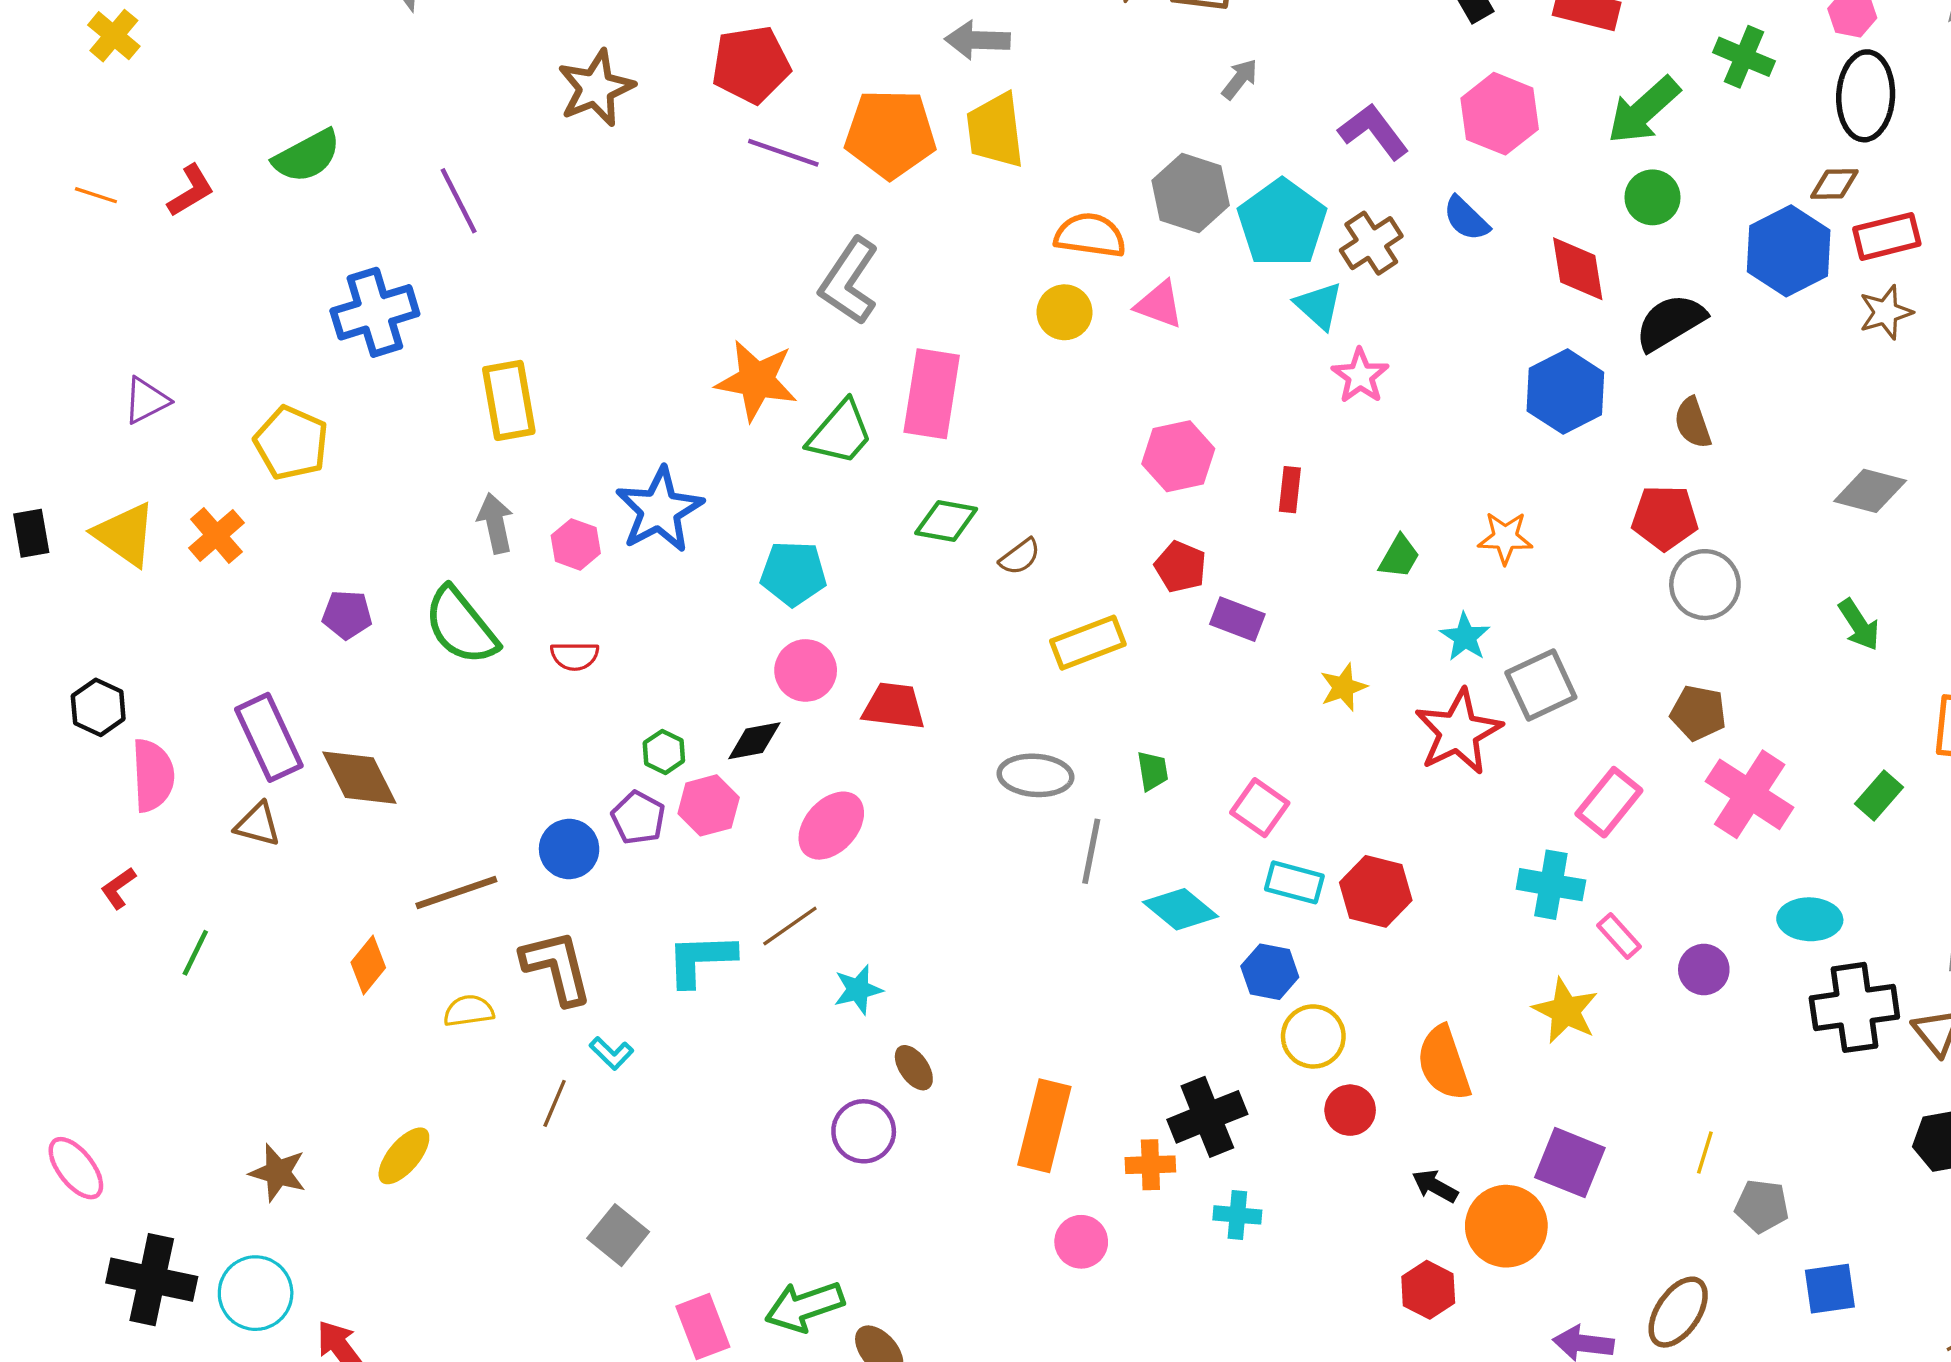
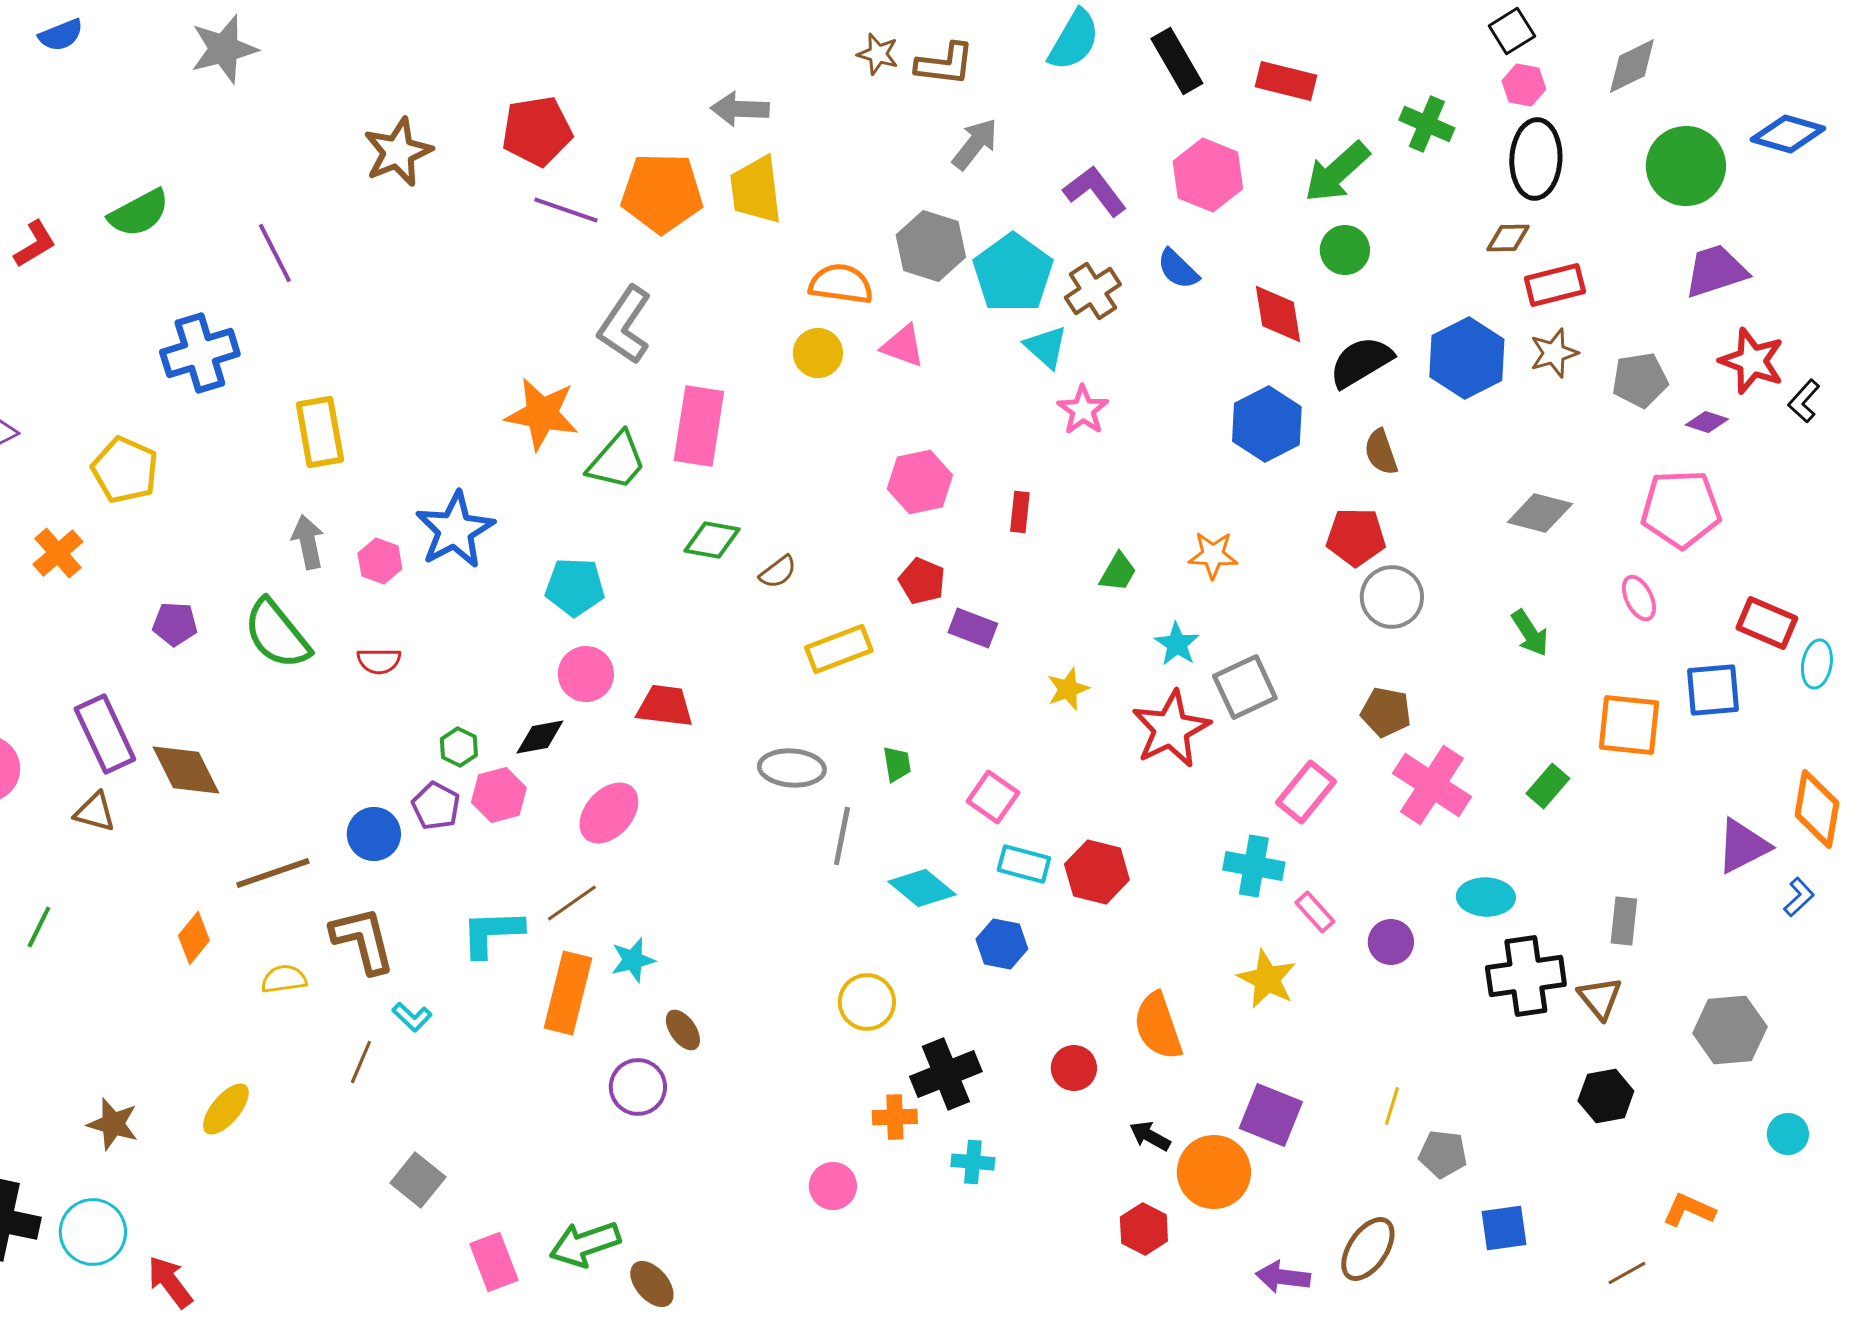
gray arrow: (1240, 79) -> (975, 144), size x1.4
blue hexagon: (1789, 251) -> (1467, 358), moved
yellow circle: (1313, 1036) -> (867, 1002), moved
orange rectangle: (1044, 1126) -> (568, 993), moved

